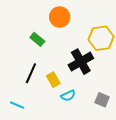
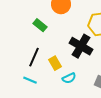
black cross: (81, 62) -> (81, 46), turned -30
cyan line: (17, 105) -> (30, 80), moved

